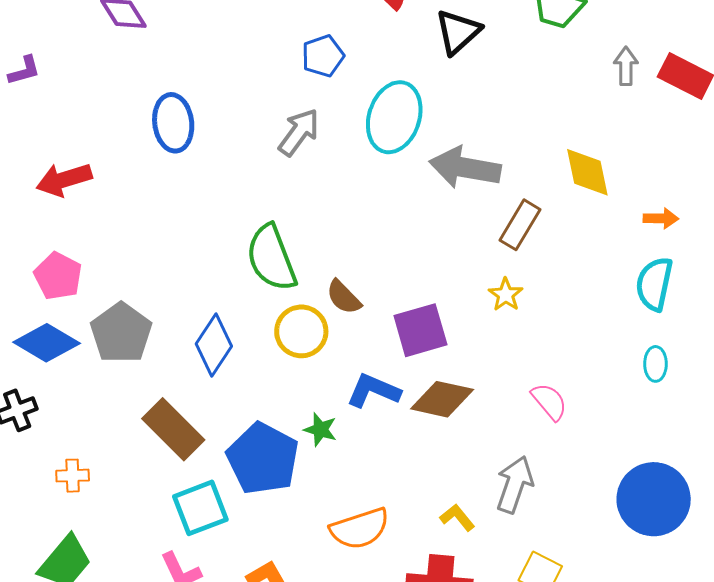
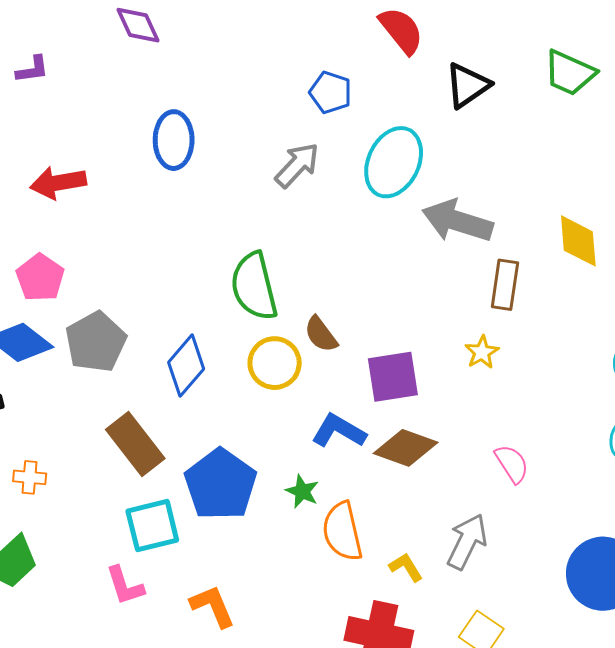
blue pentagon: (323, 56) -> (331, 92), turned 30
brown rectangle: (520, 225) -> (505, 285), turned -30
green star: (320, 430) -> (302, 491), moved
orange semicircle: (360, 529) -> (342, 531), moved, turned 88

